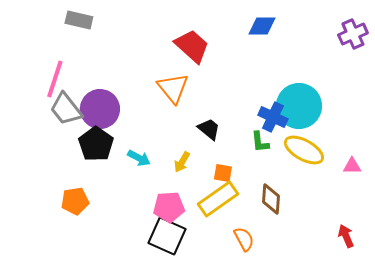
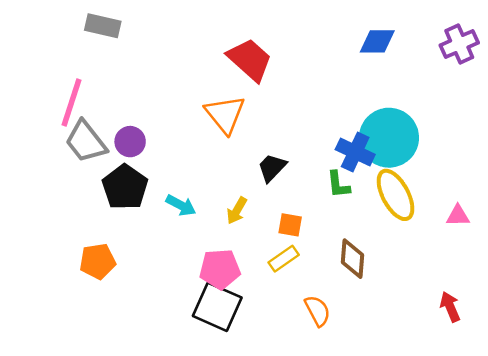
blue diamond: (262, 26) -> (377, 41), moved
purple circle: (100, 109) -> (130, 142), size x0.6
black trapezoid: (209, 129) -> (272, 168), turned -85
yellow ellipse: (304, 150) -> (396, 195), turned 33
yellow rectangle: (218, 199) -> (284, 259), size x0.6

